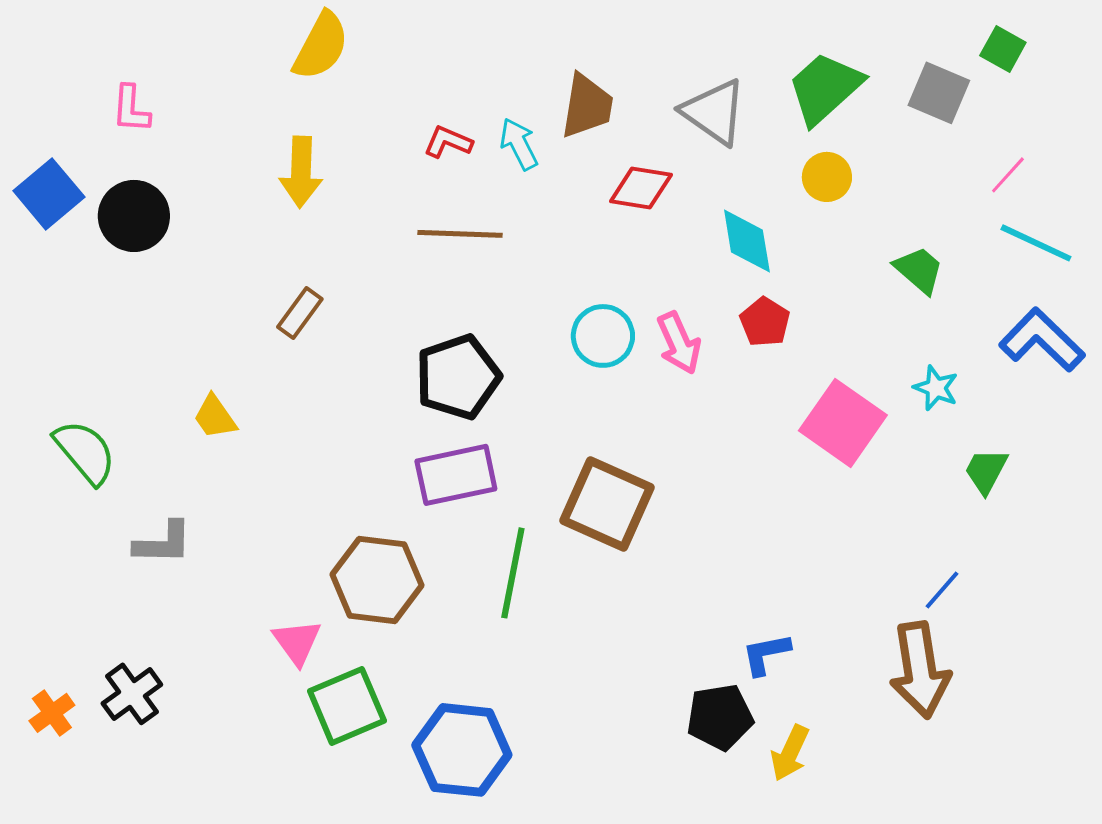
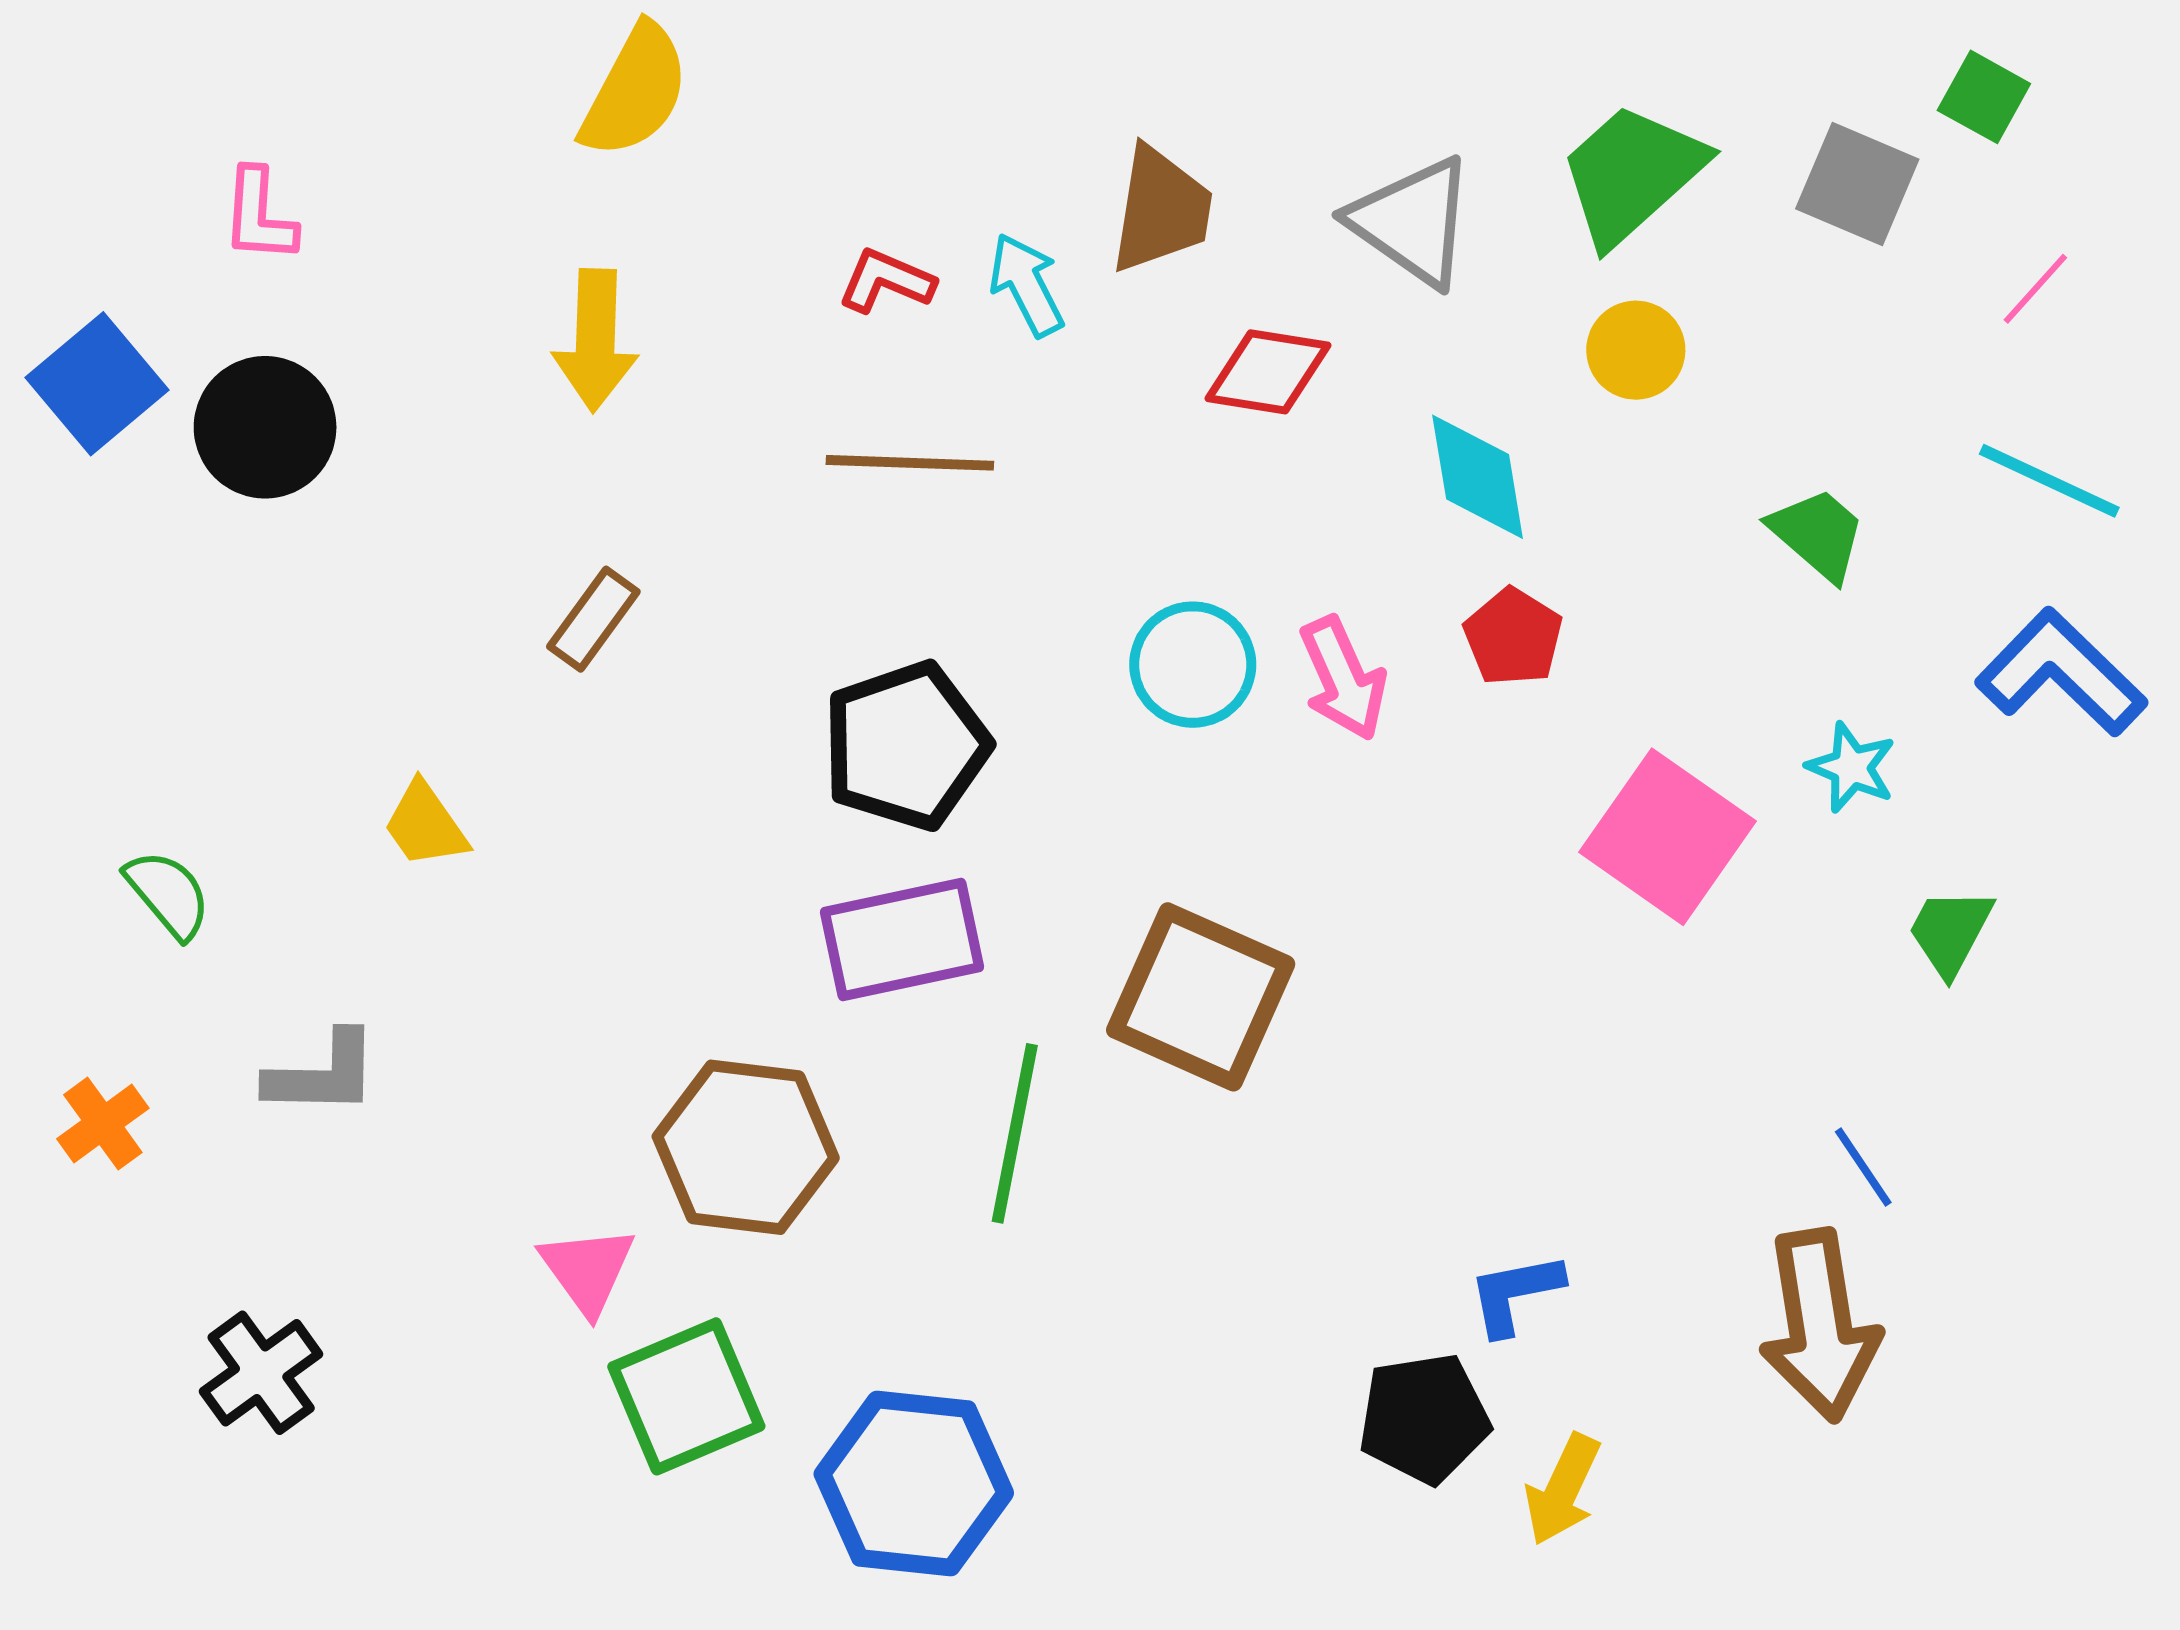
pink line: (1008, 175) -> (2035, 289), moved
green semicircle: (85, 452) -> (168, 894), size x0.7
blue line: (942, 590) -> (1863, 1167), turned -75
orange cross: (52, 713) -> (103, 1124), moved

